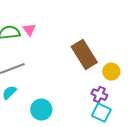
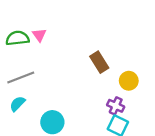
brown rectangle: (84, 55) -> (99, 62), size x0.7

